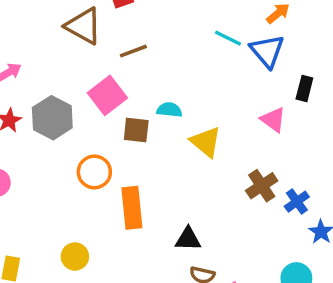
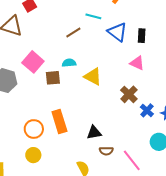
brown line: (133, 51) -> (73, 33), moved
blue triangle: (267, 51) -> (117, 32), moved
pink triangle: (273, 120) -> (137, 63), moved
orange circle: (94, 172) -> (34, 129), moved
blue cross: (297, 202) -> (147, 110), moved

